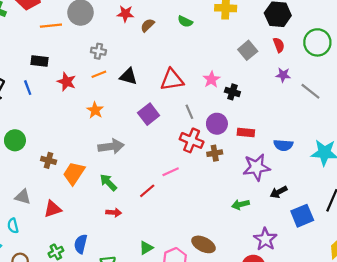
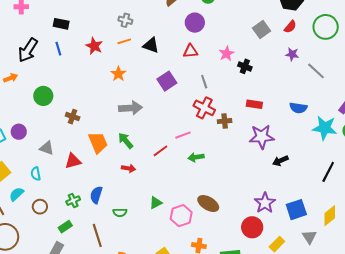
red semicircle: (279, 45) -> (290, 27), turned 56
black rectangle: (40, 61) -> (61, 24), moved
red triangle: (172, 80) -> (191, 51), size x0.7
purple circle: (217, 124) -> (195, 23), moved
blue semicircle: (283, 145) -> (298, 108), moved
orange trapezoid: (74, 173) -> (98, 143), moved, turned 120
green arrow: (240, 204) -> (196, 157), moved
blue square: (302, 216) -> (296, 210), moved

